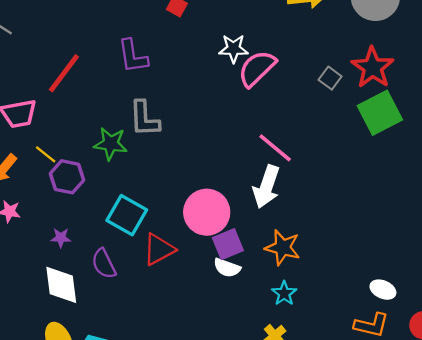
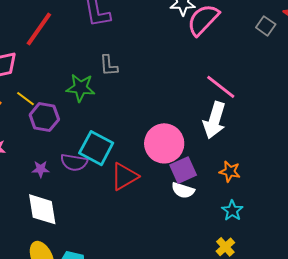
gray L-shape: (144, 119) -> (109, 66), size x0.7
orange star: (283, 247) -> (230, 171), size x0.7
purple semicircle: (104, 264) -> (74, 162), moved, turned -52

